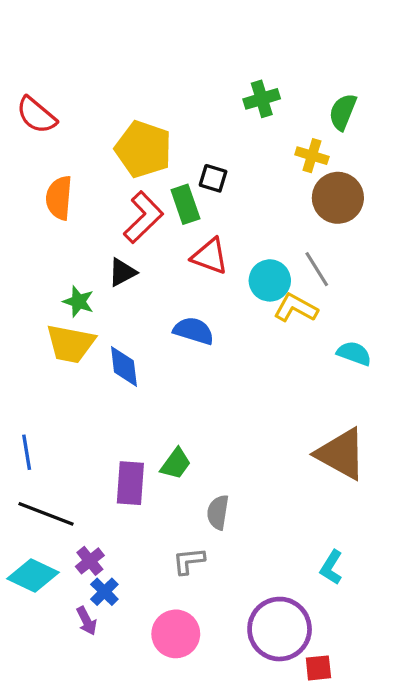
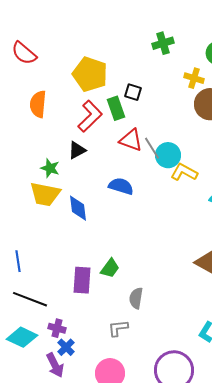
gray line: (317, 269) -> (152, 148), moved
purple cross: (90, 561) -> (57, 328), turned -36
purple arrow: (87, 621) -> (55, 365), size x1.4

